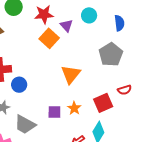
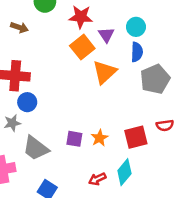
blue semicircle: (119, 23) -> (137, 52), moved
orange triangle: (71, 74) -> (105, 72), moved
blue circle: (19, 85) -> (27, 102), moved

